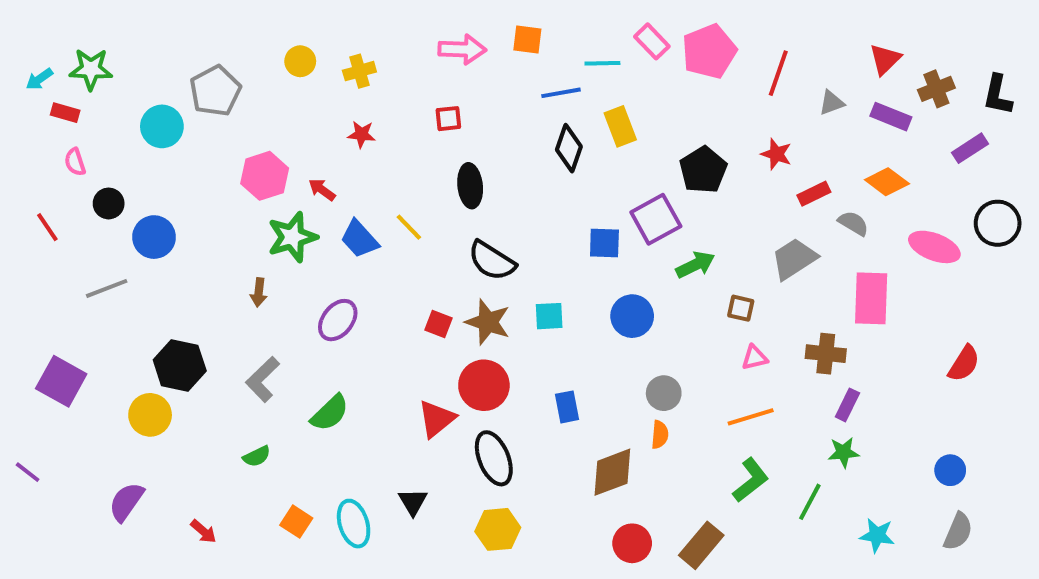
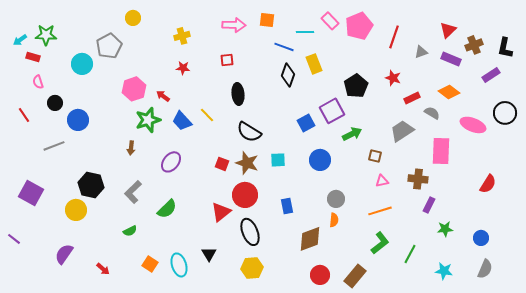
yellow circle: (300, 61) -> (133, 18), moved
blue line: (561, 93) -> (284, 47), turned 30
blue square: (604, 243) -> (306, 123), turned -30
green star: (843, 452) -> (445, 229), moved

